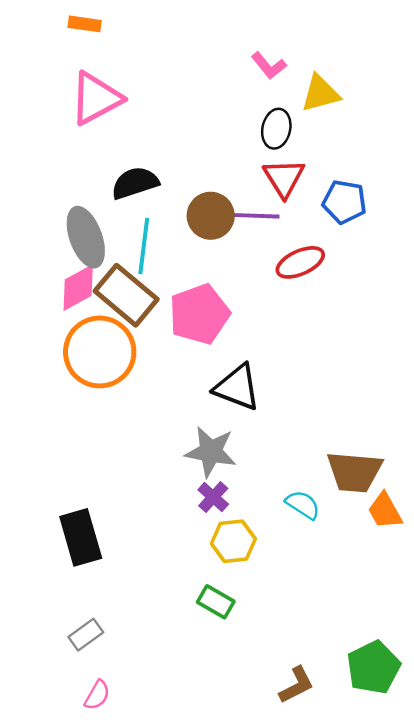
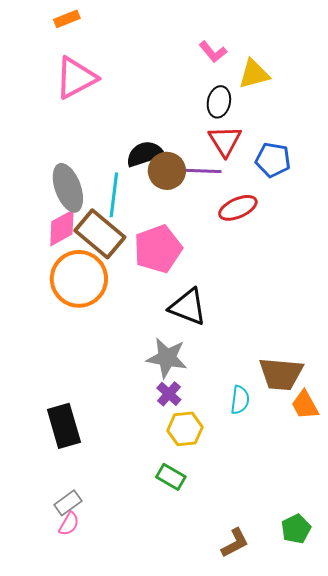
orange rectangle: (85, 24) -> (67, 19), turned -30
black semicircle: (135, 183) -> (145, 154), moved
cyan semicircle: (303, 505) -> (240, 400), turned 64
green pentagon: (373, 667) -> (296, 529), size x0.7
pink semicircle: (97, 695) -> (69, 524), moved

